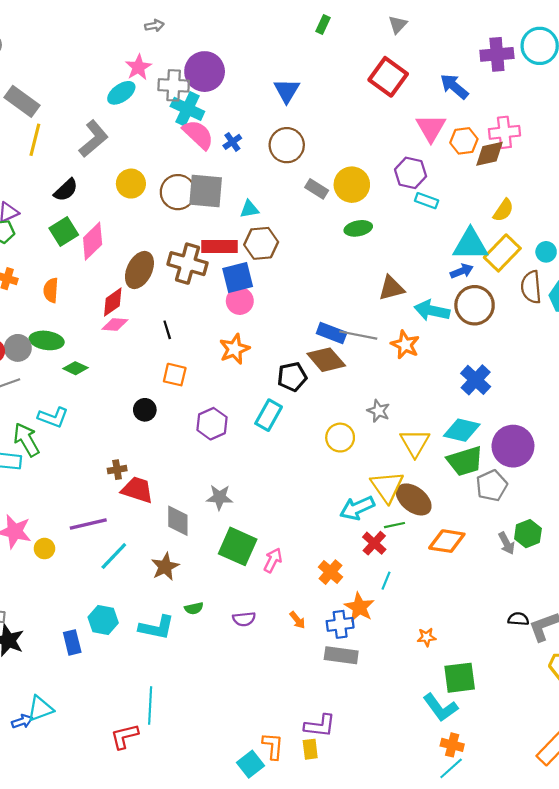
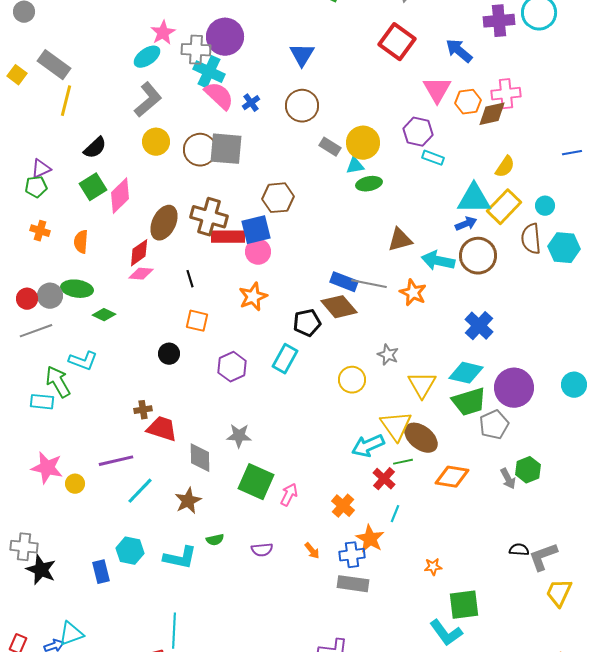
gray L-shape: (94, 139) -> (148, 100), moved
cyan triangle: (249, 209) -> (355, 166), moved
red rectangle: (220, 247) -> (228, 237), moved

